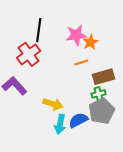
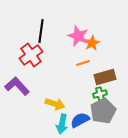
pink star: (76, 35) -> (78, 36), turned 30

